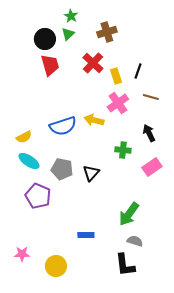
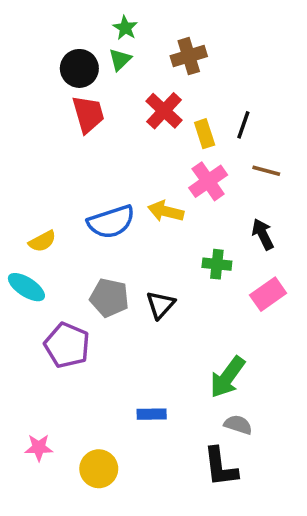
cyan ellipse: (29, 161) -> (26, 287), moved

